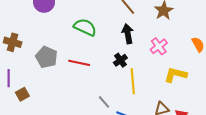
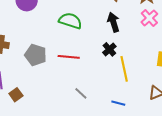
pink cross: (159, 46) -> (149, 18), moved
gray line: (104, 102) -> (81, 93), moved

